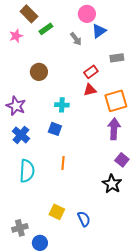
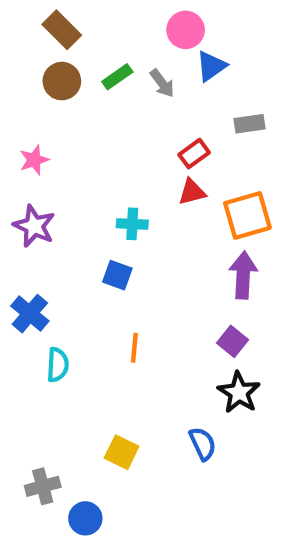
green rectangle: (46, 29) -> (117, 77), moved
pink star: (16, 36) -> (34, 160), moved
brown circle: (39, 72) -> (62, 81), moved
blue cross: (21, 135) -> (30, 314), moved
purple square: (122, 160) -> (233, 341), moved
cyan semicircle: (27, 171) -> (58, 365), size x0.7
blue semicircle: (84, 219) -> (203, 444), moved

